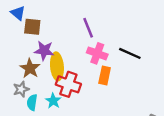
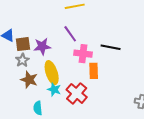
purple star: (44, 51) -> (42, 46), moved
red cross: (68, 84) -> (77, 93), moved, turned 35
gray star: (21, 89) -> (22, 60), moved
cyan star: (53, 101) -> (54, 89), moved

